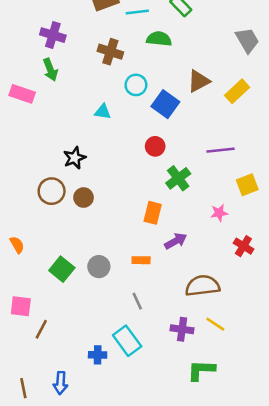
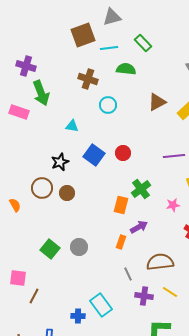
purple cross: (53, 35) -> (26, 66), moved
green arrow: (50, 70) -> (41, 93), size x1.4
blue square: (165, 104) -> (94, 155), moved
cyan triangle: (103, 112) -> (72, 126), moved
green cross: (178, 178) -> (141, 189), moved
orange semicircle: (17, 245) -> (15, 205), moved
orange rectangle: (141, 260) -> (121, 242), moved, turned -72
gray line: (137, 301) -> (128, 274), moved

